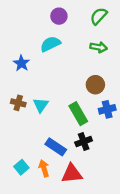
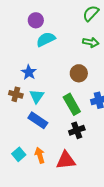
purple circle: (59, 16) -> (36, 20), moved
blue star: (21, 63) -> (29, 72), moved
brown circle: (95, 85) -> (79, 73), moved
blue rectangle: (56, 147) -> (38, 120), moved

